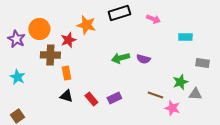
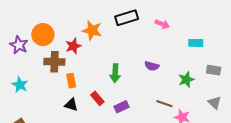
green arrow: (120, 58) -> (115, 73), moved, turned -72
green star: (180, 82) -> (186, 80), moved
gray triangle: (195, 94) -> (215, 103), moved, turned 40
red rectangle: (91, 99) -> (97, 98), moved

